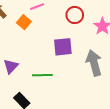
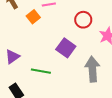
purple square: (63, 47) -> (66, 48), turned 30

